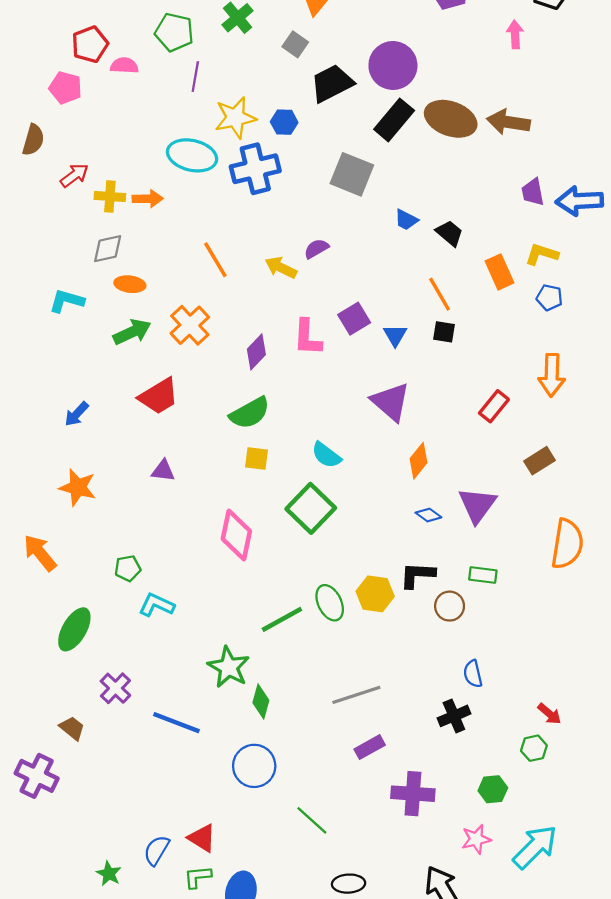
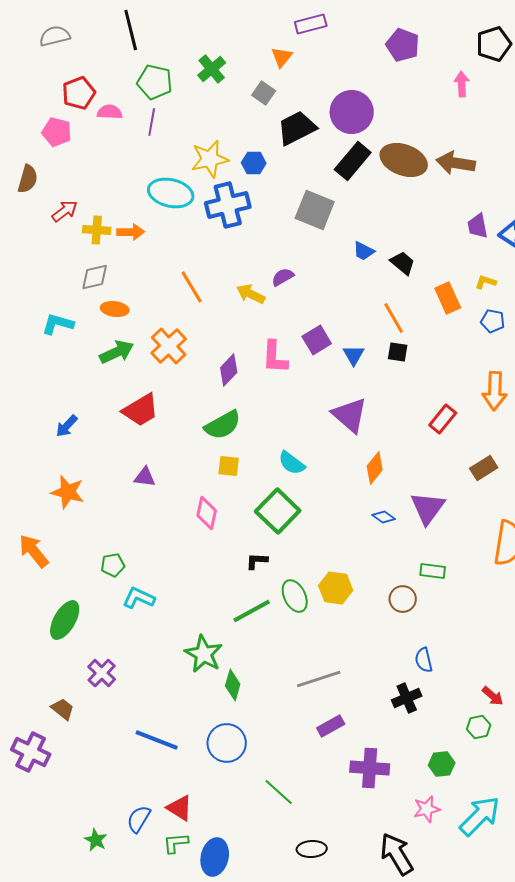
purple line: (195, 77) -> (152, 122), moved
yellow L-shape: (542, 254) -> (486, 282), size x0.7
pink diamond: (236, 535) -> (207, 513), moved, size x0.7
black L-shape: (417, 575) -> (257, 561), moved, size x0.7
blue line: (176, 723) -> (157, 740), moved

